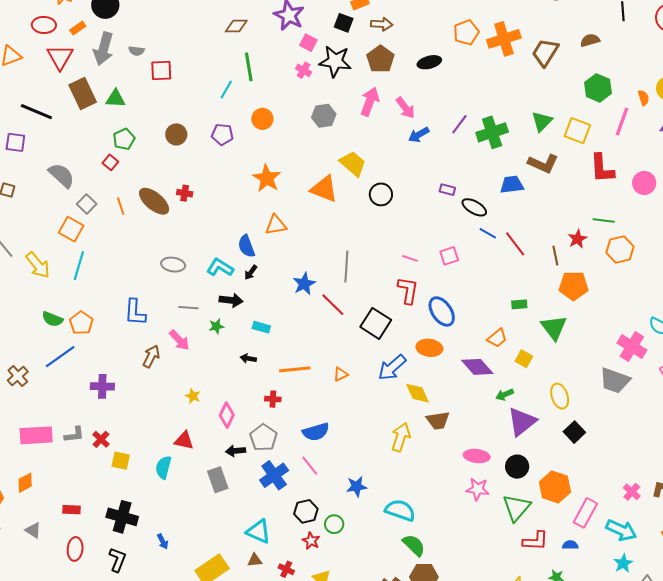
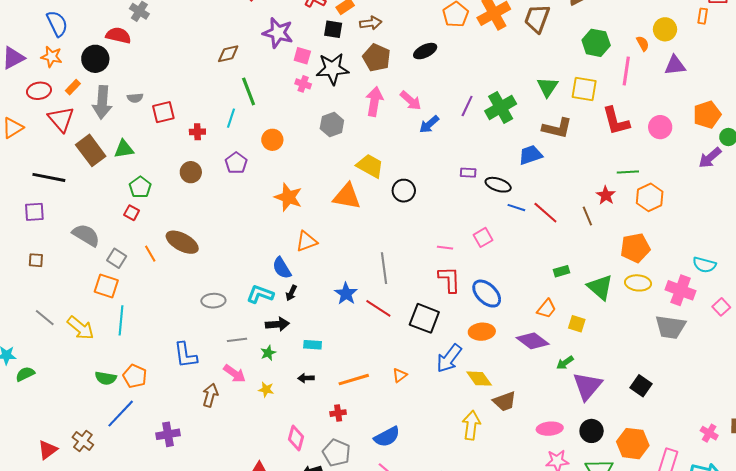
purple pentagon: (222, 134) -> (236, 163), turned -30
red cross: (185, 193) -> (197, 132), moved
orange pentagon: (574, 286) -> (635, 248), moved
yellow star: (193, 396) -> (266, 390), moved
yellow ellipse: (560, 396) -> (638, 283), moved, turned -55

